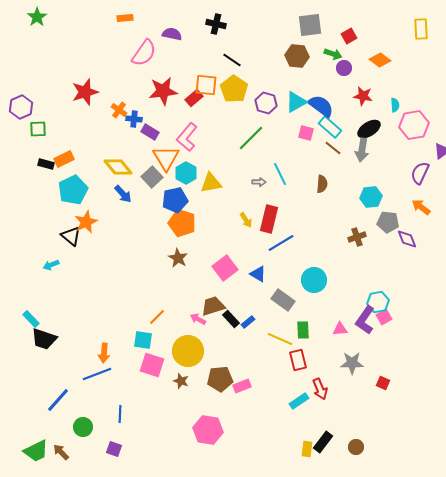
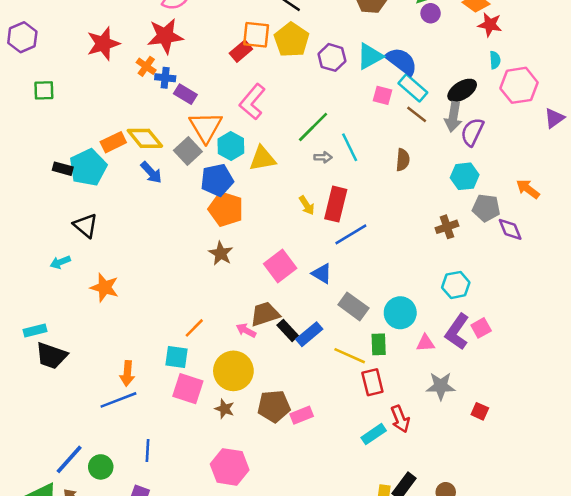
red star: (163, 91) -> (165, 36), moved
red star: (363, 96) -> (490, 25), moved
purple hexagon: (21, 107) -> (22, 37), moved
pink L-shape: (187, 137) -> (252, 102), moved
green line: (251, 138) -> (313, 127), moved
orange rectangle: (64, 159) -> (113, 142), moved
black rectangle: (46, 164) -> (63, 169), moved
purple semicircle: (420, 173) -> (472, 132), moved
orange star: (86, 222) -> (105, 287), moved, turned -30
cyan circle: (314, 280) -> (400, 313), moved
cyan hexagon: (378, 302) -> (456, 285), moved
cyan rectangle: (31, 319) -> (35, 330), turned -60
blue rectangle: (248, 322) -> (309, 334), size x1.5
blue line: (58, 400) -> (69, 459), moved
pink hexagon: (208, 430) -> (230, 467), moved

